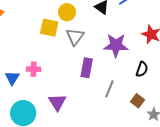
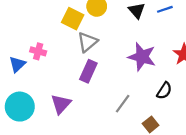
gray triangle: (75, 37) -> (87, 42), moved
purple rectangle: (87, 68) -> (88, 71), moved
pink cross: (34, 69) -> (38, 51), moved

